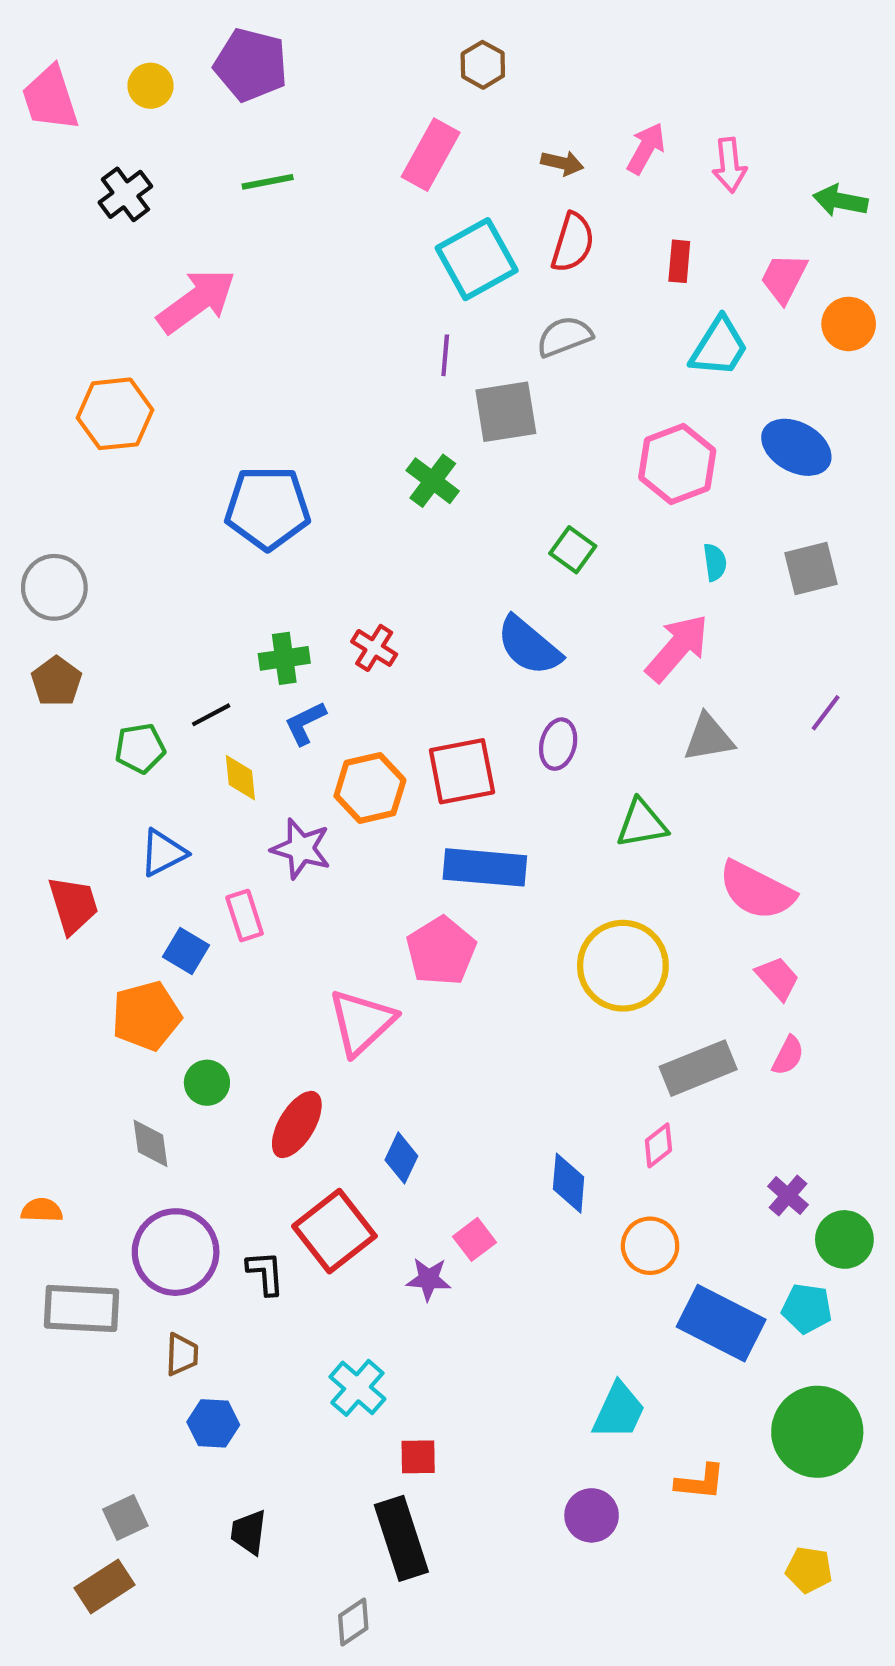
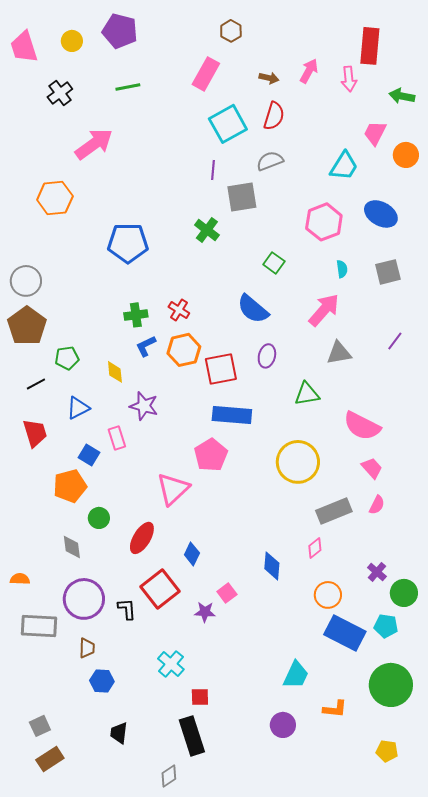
red rectangle: (679, 261) -> (370, 46), moved, size x1.8
brown pentagon: (56, 681) -> (27, 326), size x1.6
black line: (211, 715) -> (36, 384), moved
orange hexagon: (370, 788) -> (184, 350), moved
orange circle: (650, 1246) -> (328, 595), moved
gray square: (125, 1517) -> (40, 726), moved

